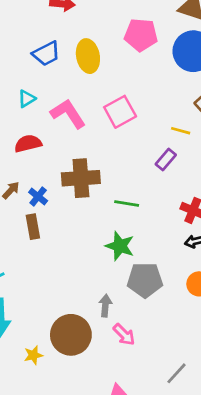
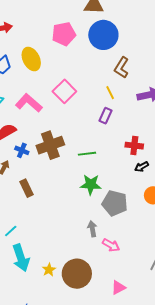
yellow line: (181, 131) -> (110, 93), turned 64
blue cross: (38, 197) -> (22, 150), moved
gray pentagon: (145, 280) -> (115, 203), turned 30
brown circle: (71, 335) -> (77, 274), moved
yellow star: (33, 355) -> (49, 270), moved

